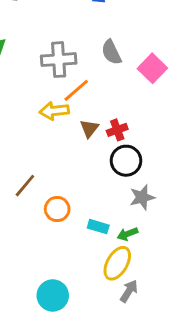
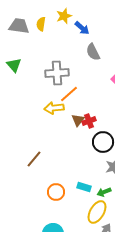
gray semicircle: (111, 52) -> (93, 52), moved
red cross: (117, 130) -> (89, 121), moved
orange circle: (57, 209) -> (56, 192), moved

